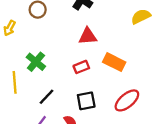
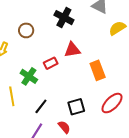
orange rectangle: (114, 62) -> (98, 70), turned 48
red rectangle: (81, 67) -> (51, 63), moved

